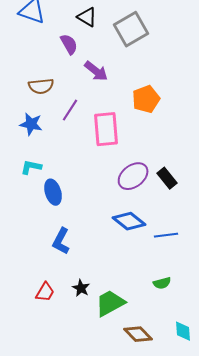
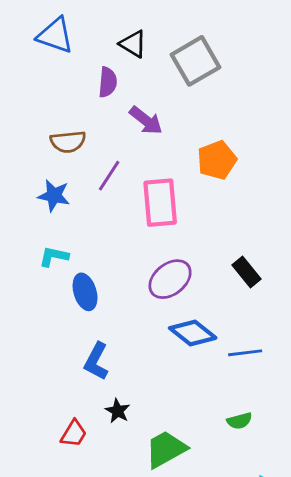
purple semicircle: (69, 44) -> (108, 82), turned 35
purple ellipse: (133, 176) -> (170, 279), moved
black star: (81, 288) -> (118, 411), moved

